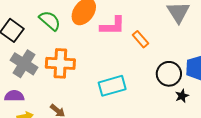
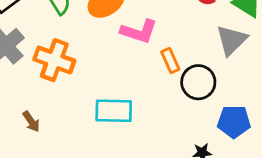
black circle: (169, 74) -> (198, 82), moved

